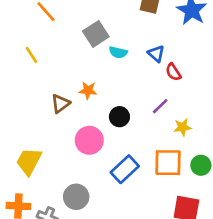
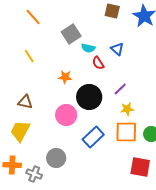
yellow line: (32, 55) -> (29, 56), moved
red semicircle: (173, 72) -> (98, 63), moved
brown triangle: (60, 104) -> (25, 102), moved, turned 49
black circle: (119, 117) -> (89, 97), size x1.6
yellow star: (182, 127) -> (127, 109), moved

